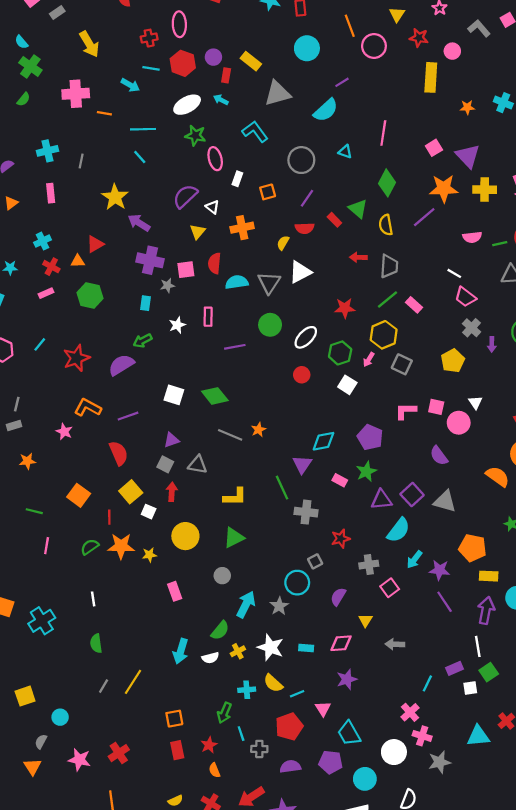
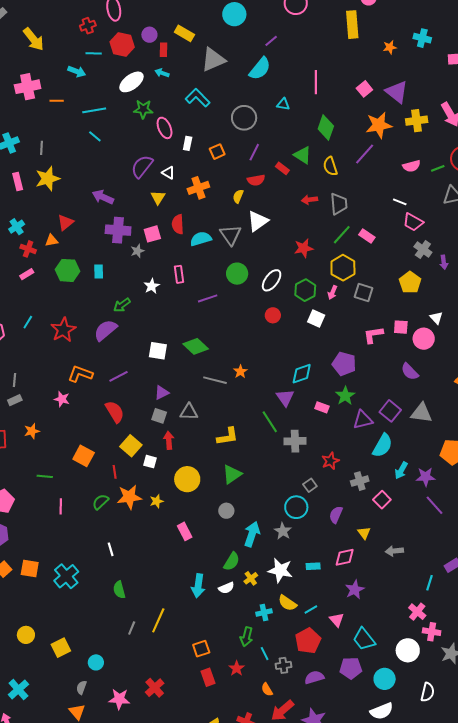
yellow star: (115, 197) -> (48, 179), moved, turned 30
cyan rectangle: (146, 303) -> (99, 271), moved
orange semicircle: (214, 770) -> (267, 689), moved

